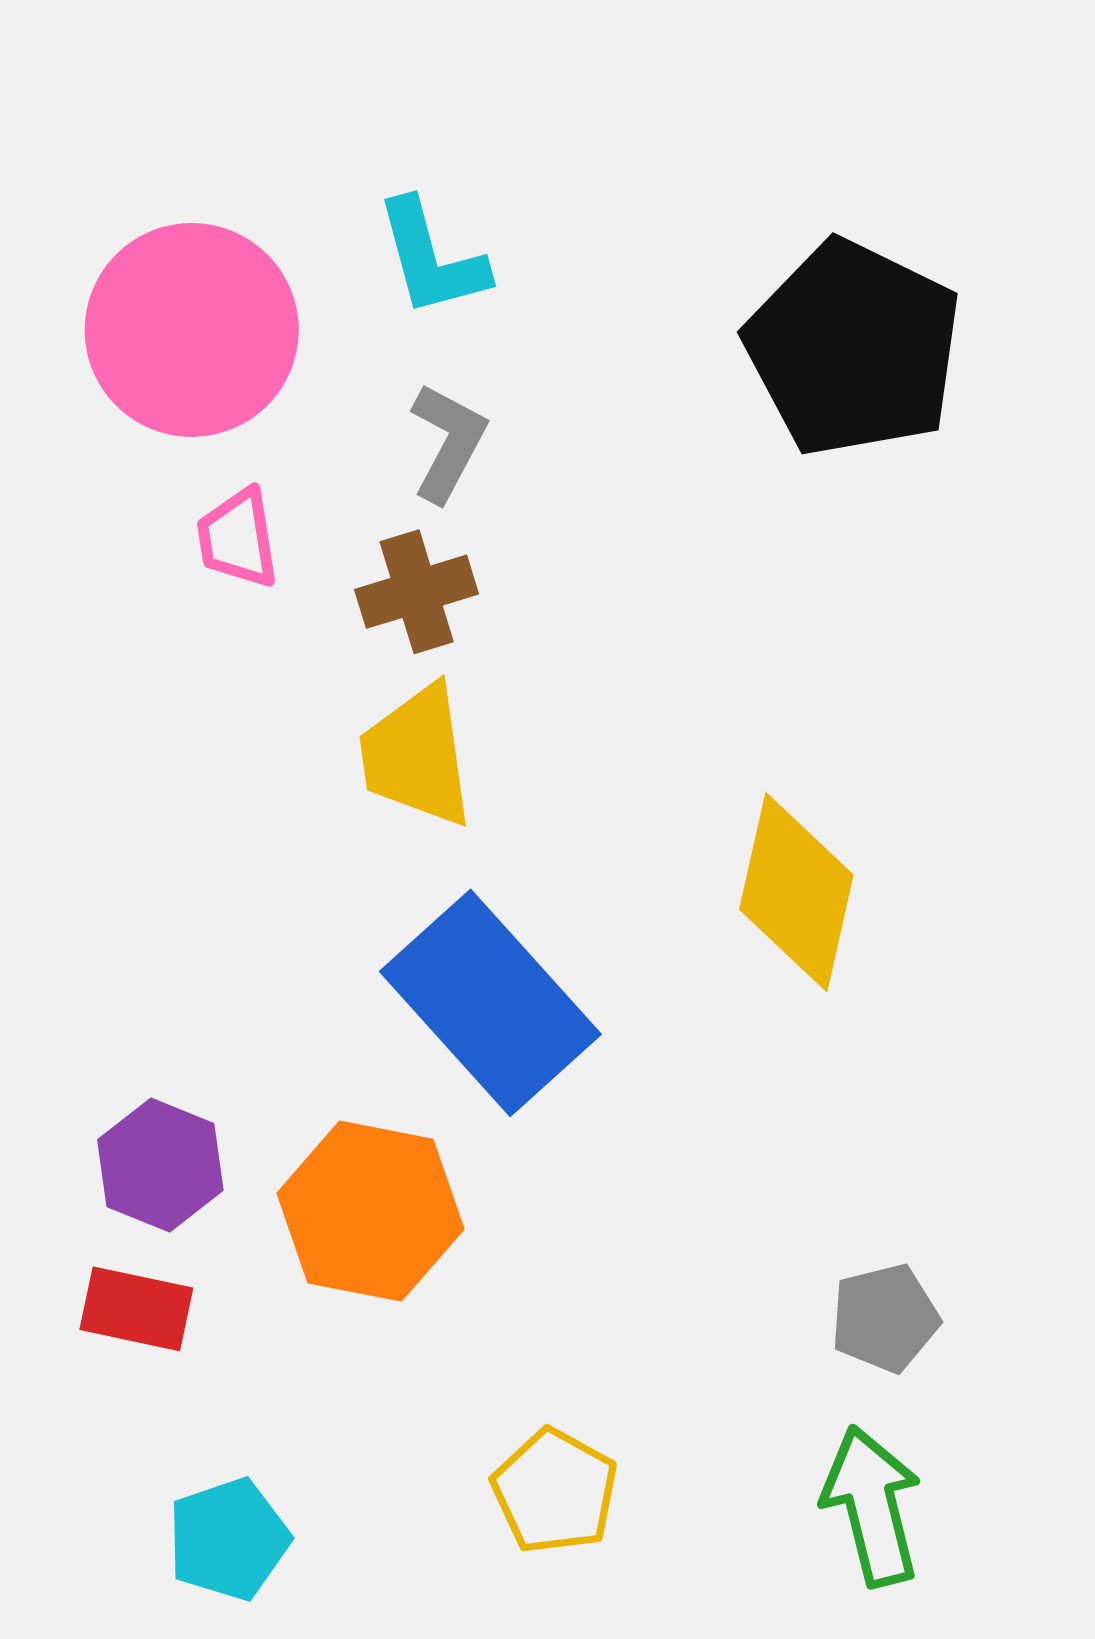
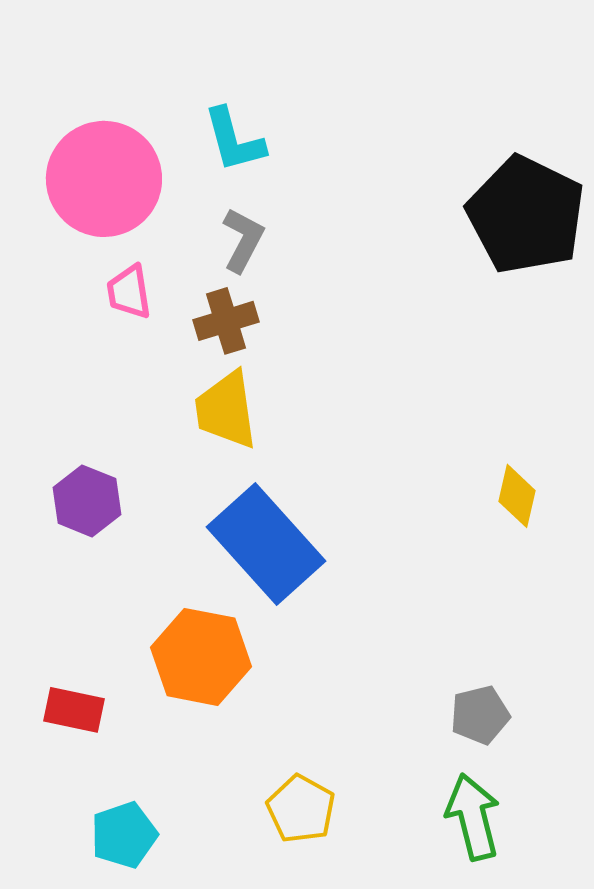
black pentagon: (853, 348) -> (526, 215), moved
yellow diamond: (796, 892) -> (517, 496), moved, size x0.6
purple hexagon: (160, 1165) -> (87, 501), moved

